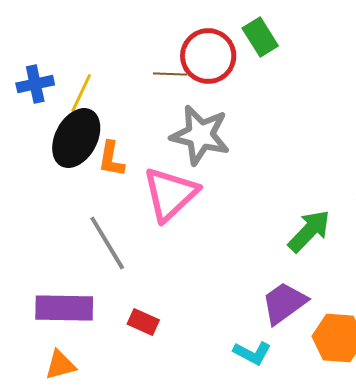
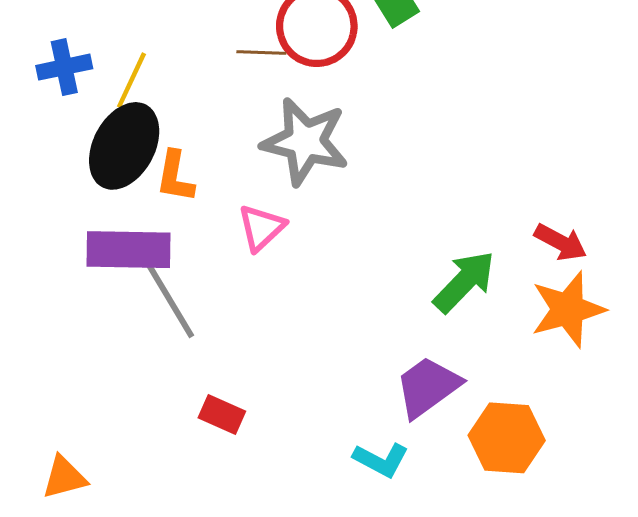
pink triangle: (170, 194) -> (261, 228), size x0.6
purple rectangle: (64, 308) -> (128, 250), moved
orange triangle: (60, 365) -> (64, 477), moved

